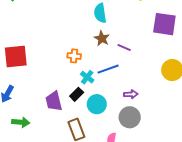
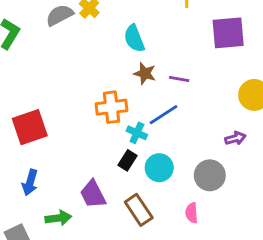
orange cross: (74, 56) -> (112, 107), size x1.5
purple arrow: (131, 94) -> (235, 138), moved
purple trapezoid: (54, 101) -> (93, 194), moved

